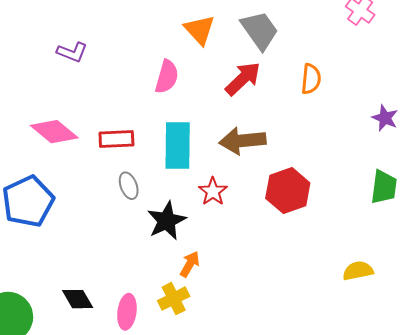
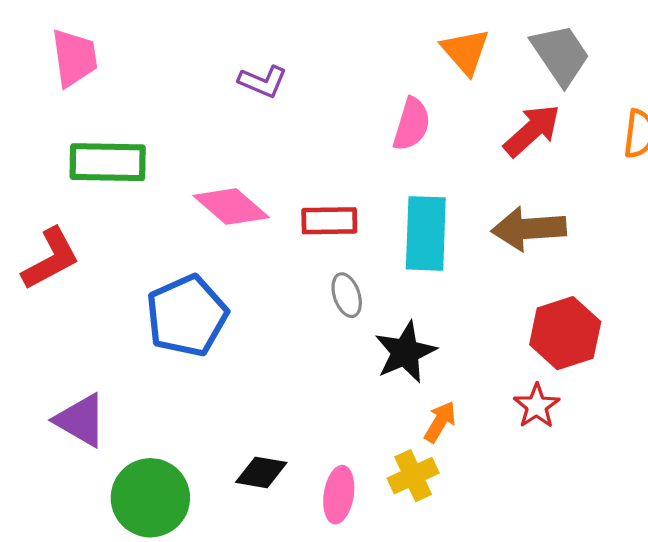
red star: (213, 191) -> (537, 406), moved
red hexagon: (288, 191) -> (565, 333), moved
black diamond: (78, 299) -> (261, 472), turned -52

